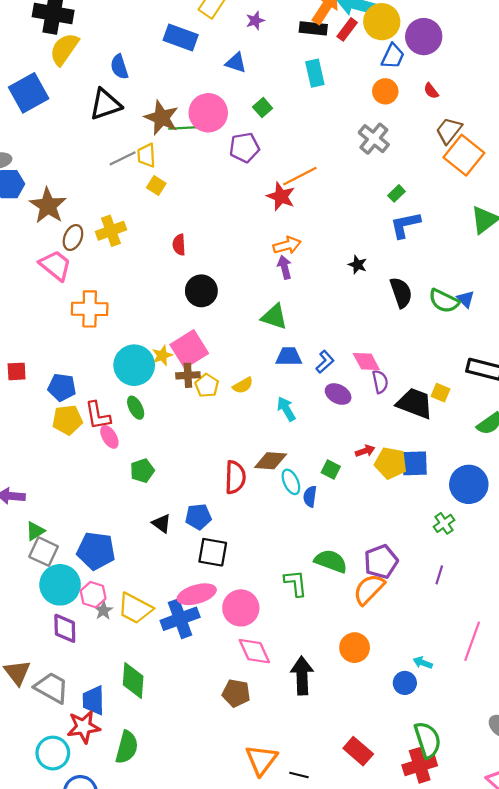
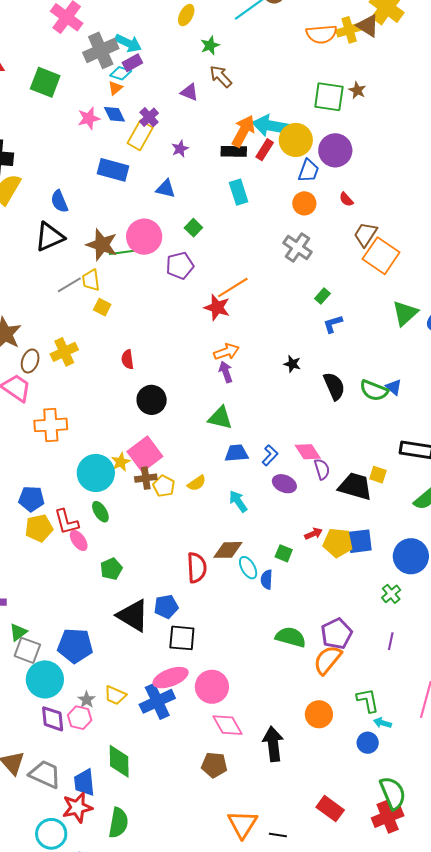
blue L-shape: (405, 225) -> (333, 324), size x0.7
black triangle: (161, 523) -> (133, 616), size x1.8
green L-shape: (296, 583) -> (368, 700), moved
pink hexagon: (93, 595) -> (80, 718), moved
yellow trapezoid: (135, 608) -> (115, 695), size x0.7

